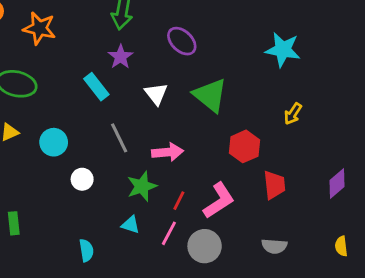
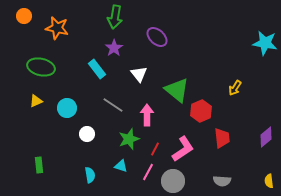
cyan star: (283, 50) -> (265, 43), moved
green triangle: (210, 95) -> (177, 90), moved
gray line: (119, 138) -> (113, 105), turned -30
pink arrow: (168, 152) -> (147, 115), turned -85
cyan semicircle: (86, 250) -> (90, 175), moved

